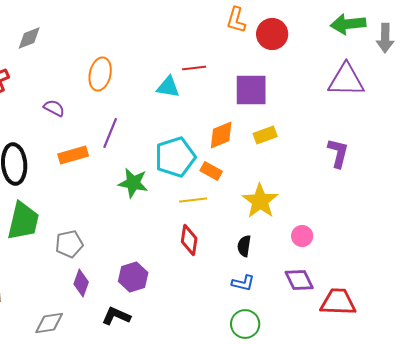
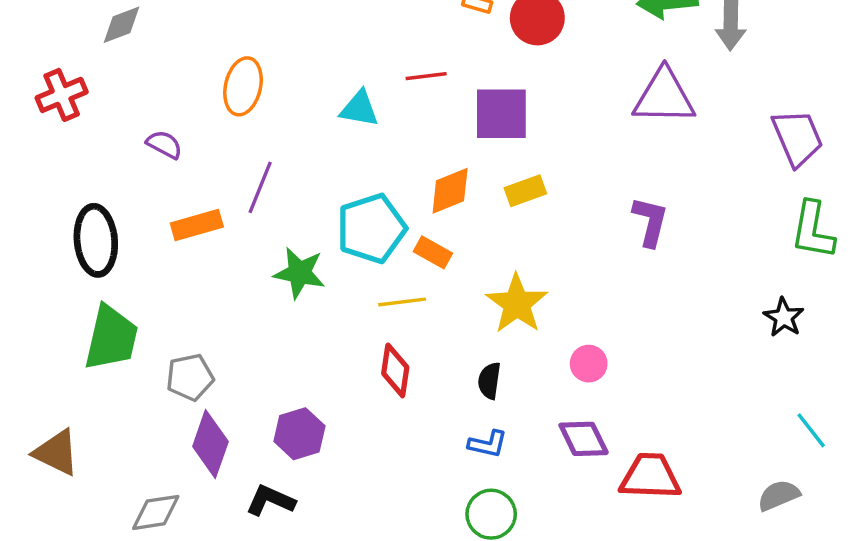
red line: (194, 68) -> (426, 76), moved
purple diamond: (81, 283) -> (210, 444), size x1.4

